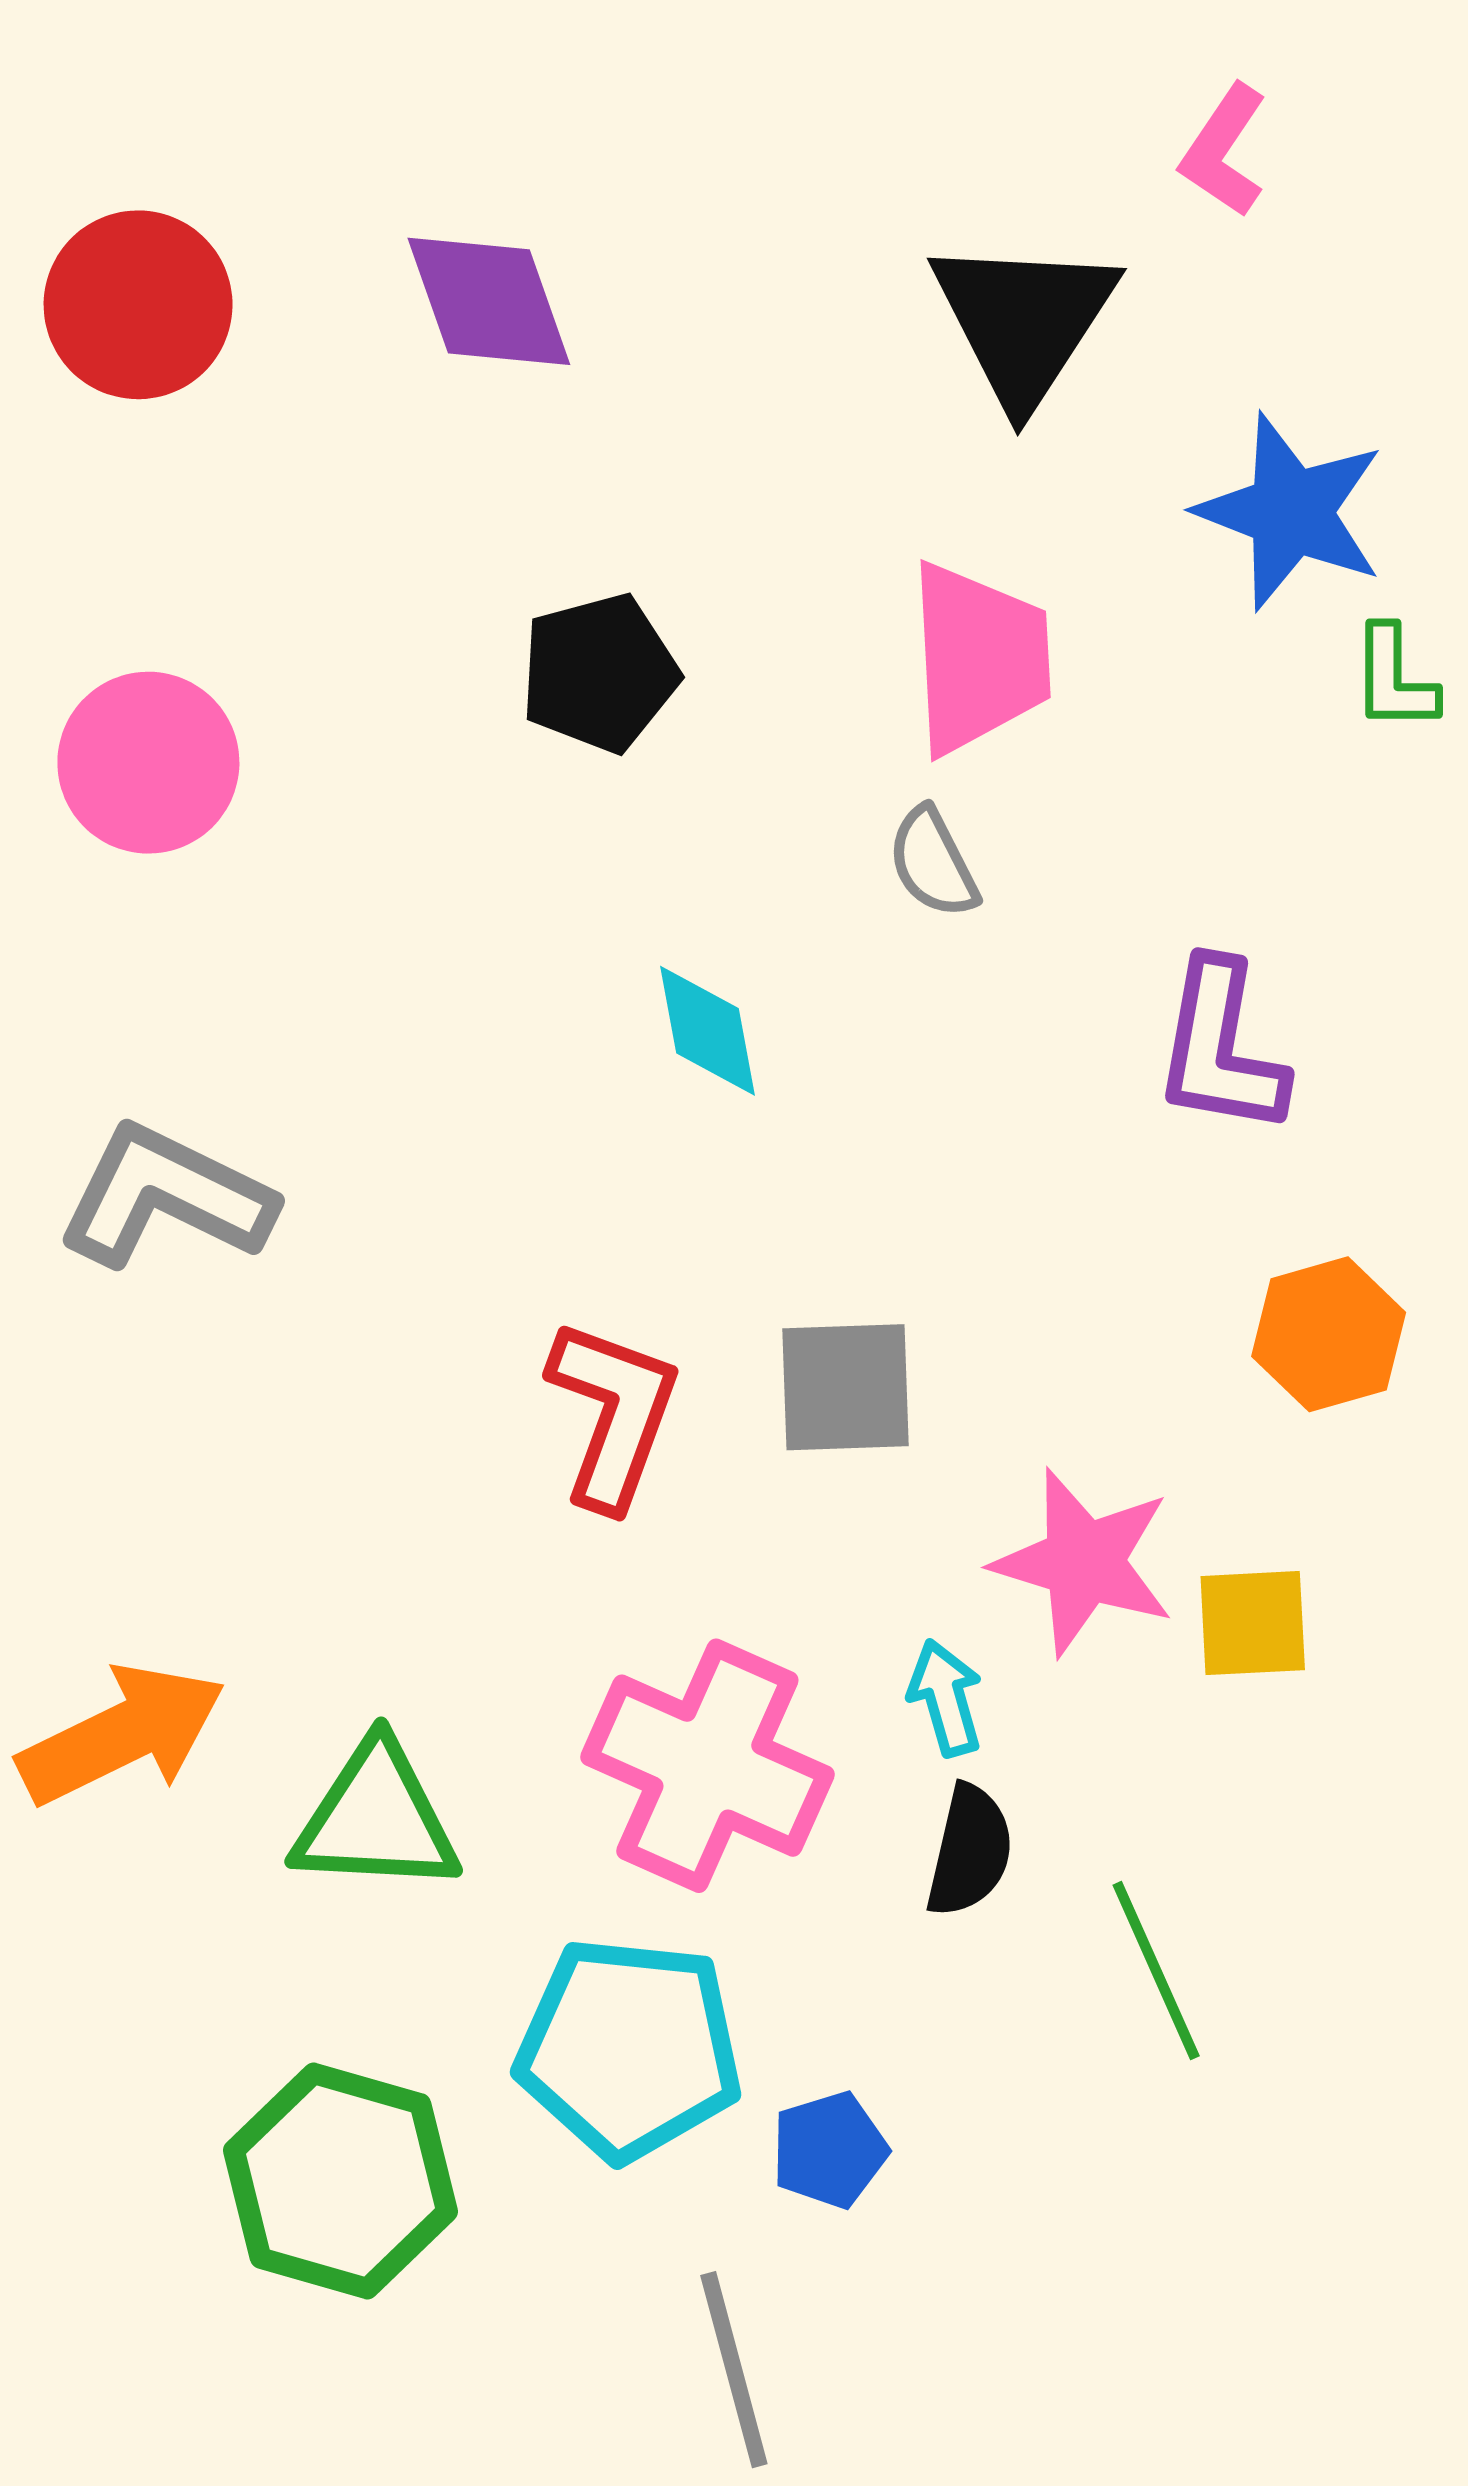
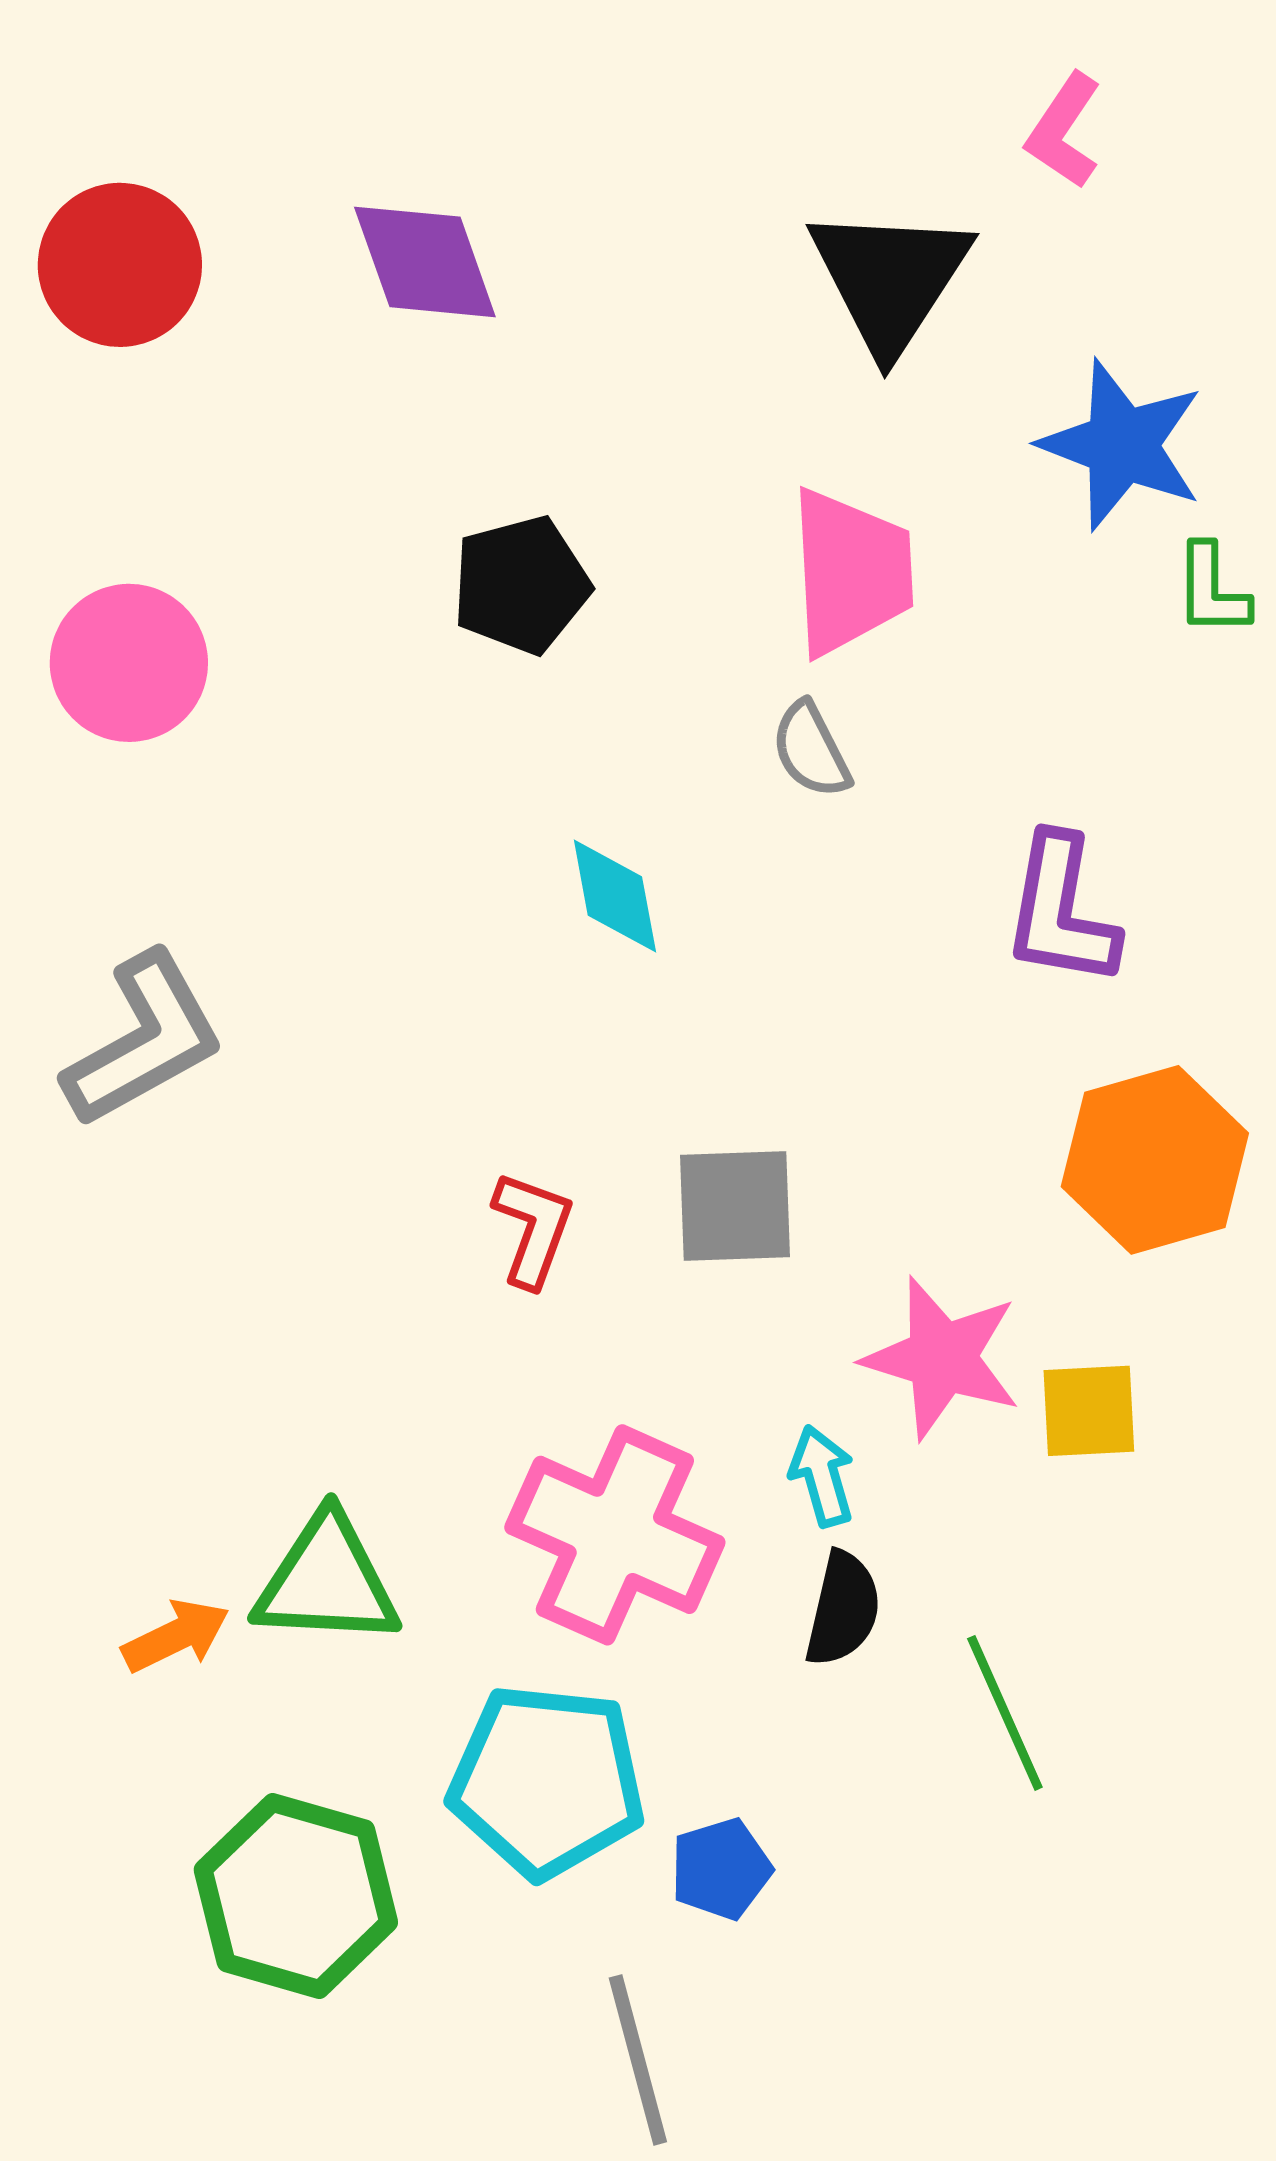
gray L-shape: (166, 1196) -> (144, 1040), turned 125
orange hexagon: (1329, 1334) -> (1155, 1160), size x1.4
red L-shape: (613, 1414) -> (533, 1229), size x0.7
orange arrow: (122, 1735) -> (176, 1636), moved, size x0.6

